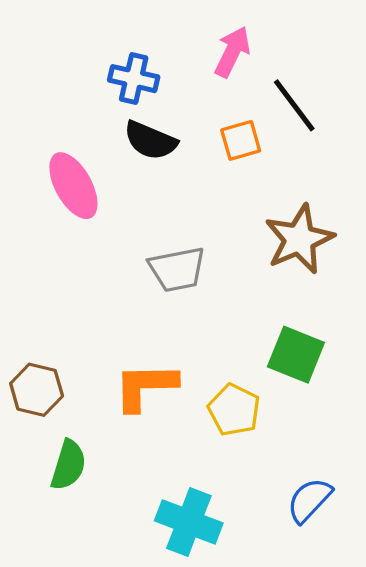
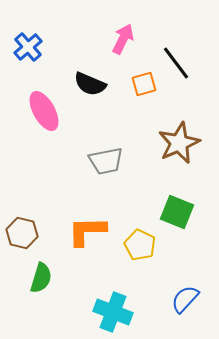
pink arrow: (232, 52) -> (123, 39), moved
blue cross: (134, 79) -> (28, 47), moved, turned 36

